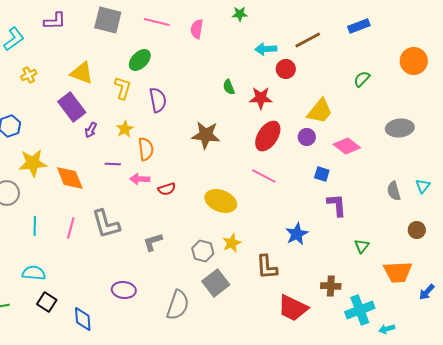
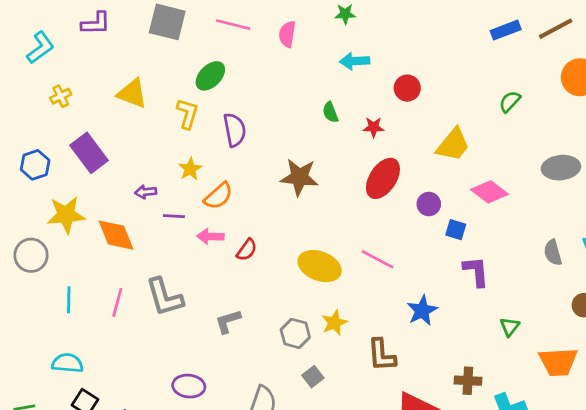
brown line: (308, 40) -> (556, 29), moved
cyan arrow: (266, 49) -> (355, 61), moved
red star: (261, 98) -> (374, 127), size x0.7
purple rectangle: (72, 107) -> (89, 153), moved
purple arrow: (91, 130) -> (146, 192), moved, turned 56
purple circle: (307, 137) -> (429, 204), moved
orange semicircle: (146, 149) -> (218, 196), turned 55
pink line: (264, 176) -> (378, 259), moved
red semicircle: (167, 189) -> (247, 250), turned -36
gray square: (216, 283) -> (313, 377), size x0.6

